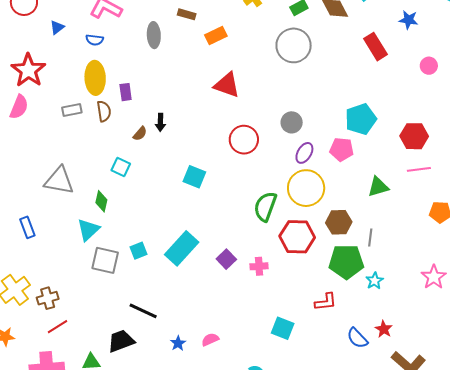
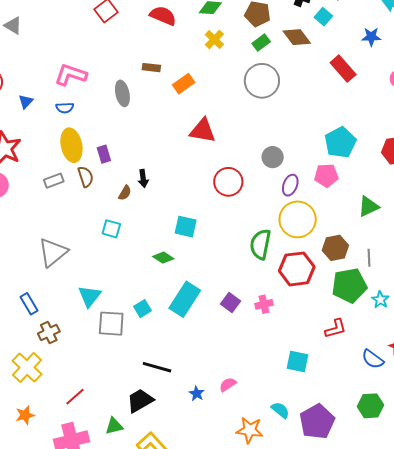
gray triangle: (59, 181) -> (53, 252), turned -40
green diamond: (101, 201) -> (163, 258), moved, turned -60
brown cross: (48, 298) -> (49, 333), moved

